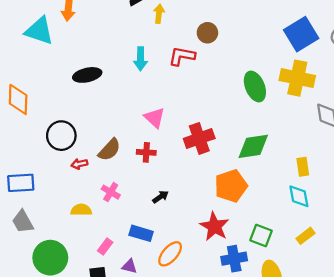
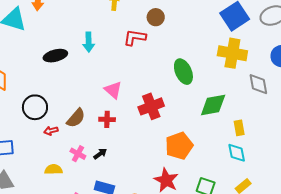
cyan arrow: (140, 59) -> (89, 42), moved
green ellipse: (255, 86) -> (183, 72), moved
green diamond: (253, 146) -> (213, 105), moved
black arrow: (160, 197) -> (100, 154), moved

